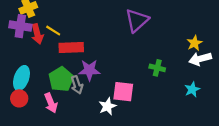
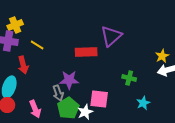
red arrow: (37, 34) -> (23, 65), moved
red rectangle: (71, 48) -> (86, 52), moved
green pentagon: (61, 79) -> (68, 108), moved
cyan star: (192, 89) -> (143, 103), moved

